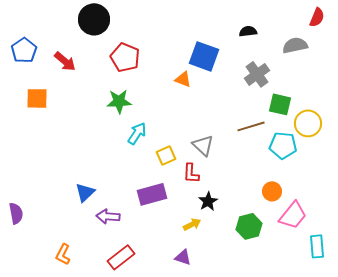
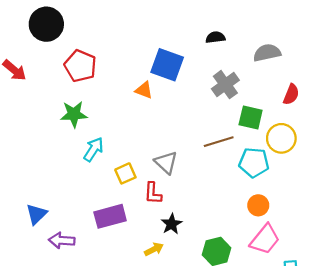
red semicircle: (317, 17) -> (291, 94), moved
orange circle: (272, 191) -> (258, 205), moved

